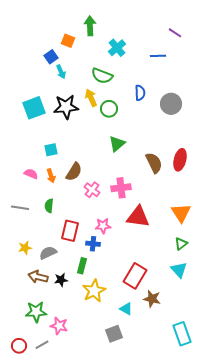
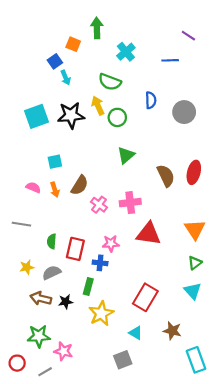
green semicircle: (49, 206) -> (52, 241), moved
brown star: (152, 299) -> (172, 331), moved
red circle: (19, 346) -> (17, 363), moved

